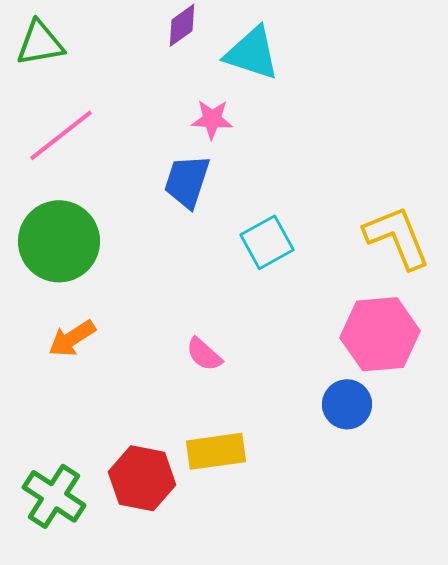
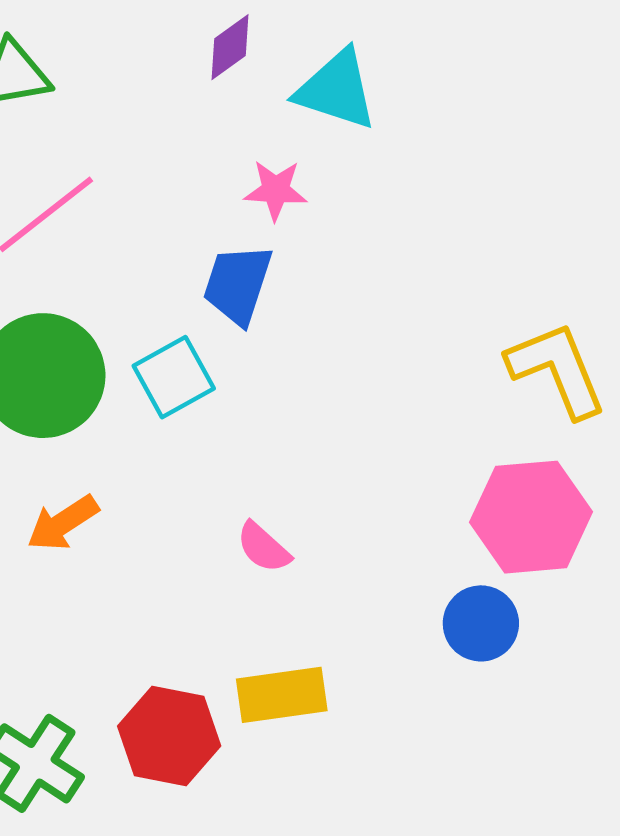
cyan square: (267, 242) -> (174, 377), moved

